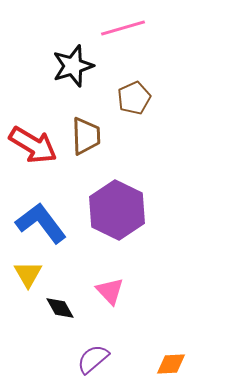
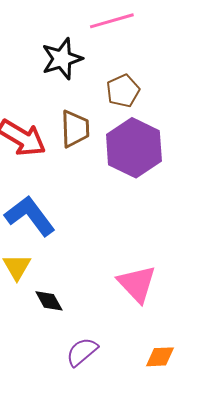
purple hexagon: (117, 210) -> (134, 148), moved
pink triangle: (110, 291) -> (137, 284), moved, size x1.4

